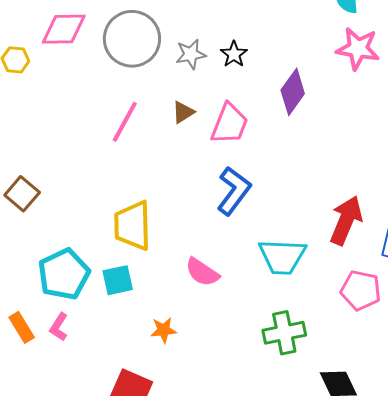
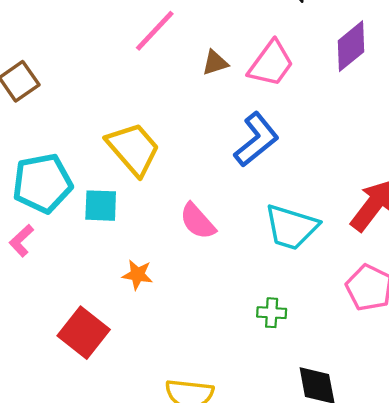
brown triangle: (183, 112) -> (215, 63), moved
yellow trapezoid: (133, 226) -> (133, 149), turned 126
green cross: (284, 333) -> (272, 313), size x0.6

